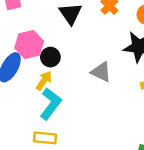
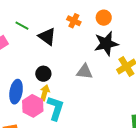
pink hexagon: (29, 45) -> (33, 106), moved

